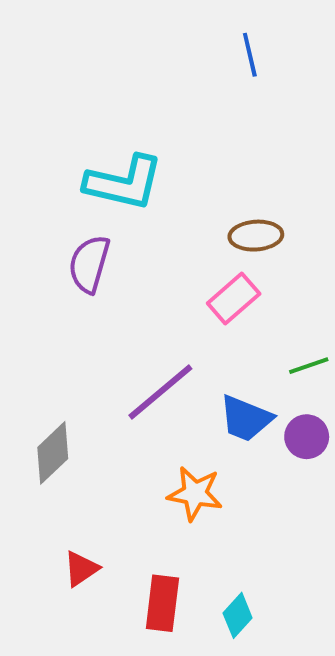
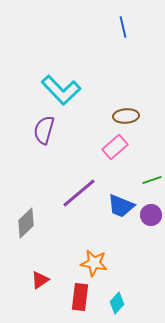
cyan L-shape: (124, 183) -> (61, 90), turned 33
orange star: (195, 494) -> (94, 263), moved

